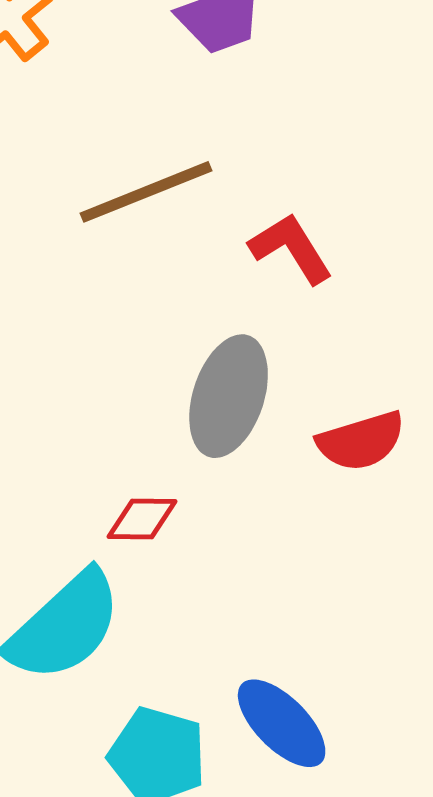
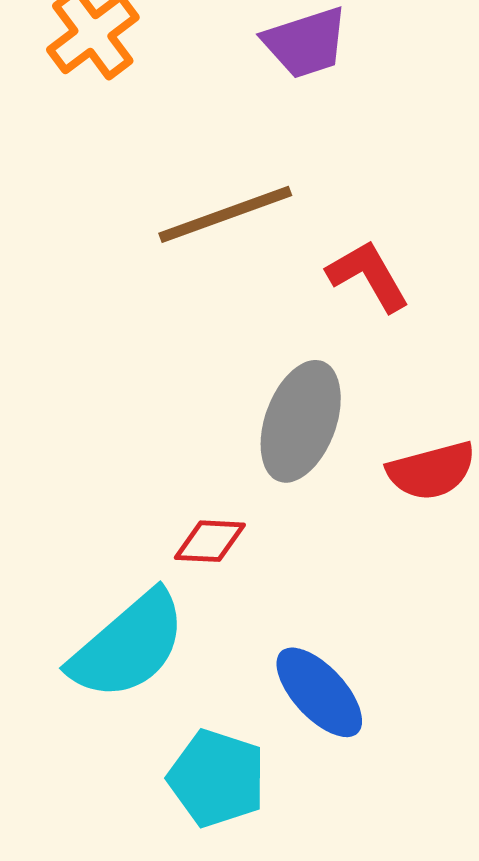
blue ellipse: (282, 723) -> (319, 692), moved

